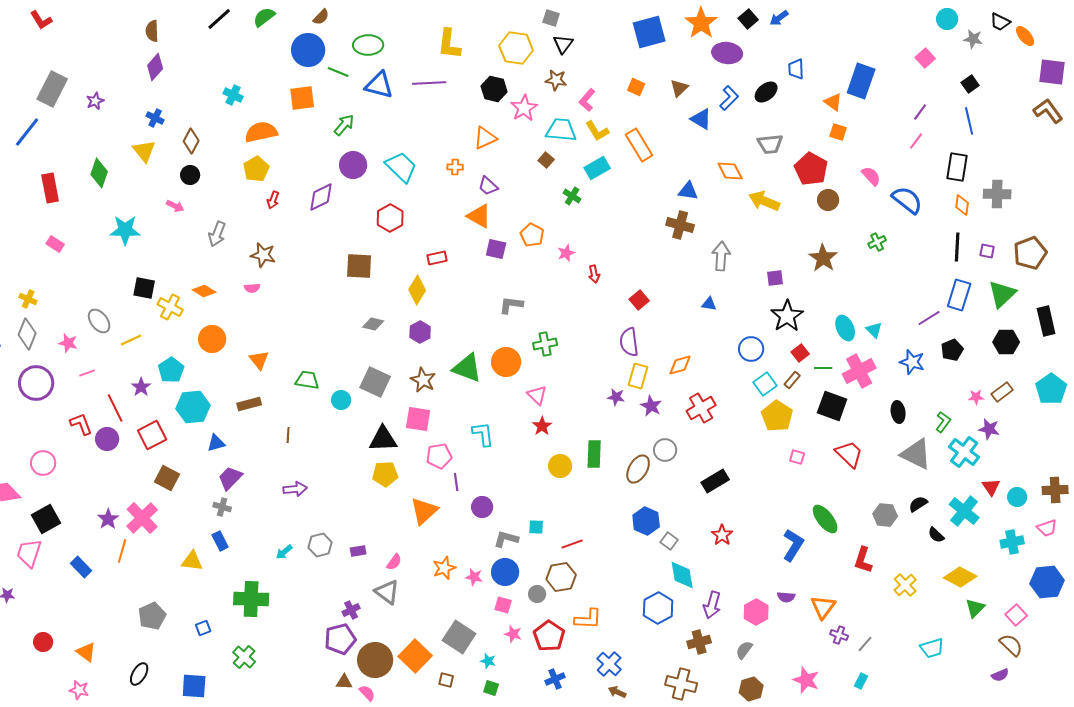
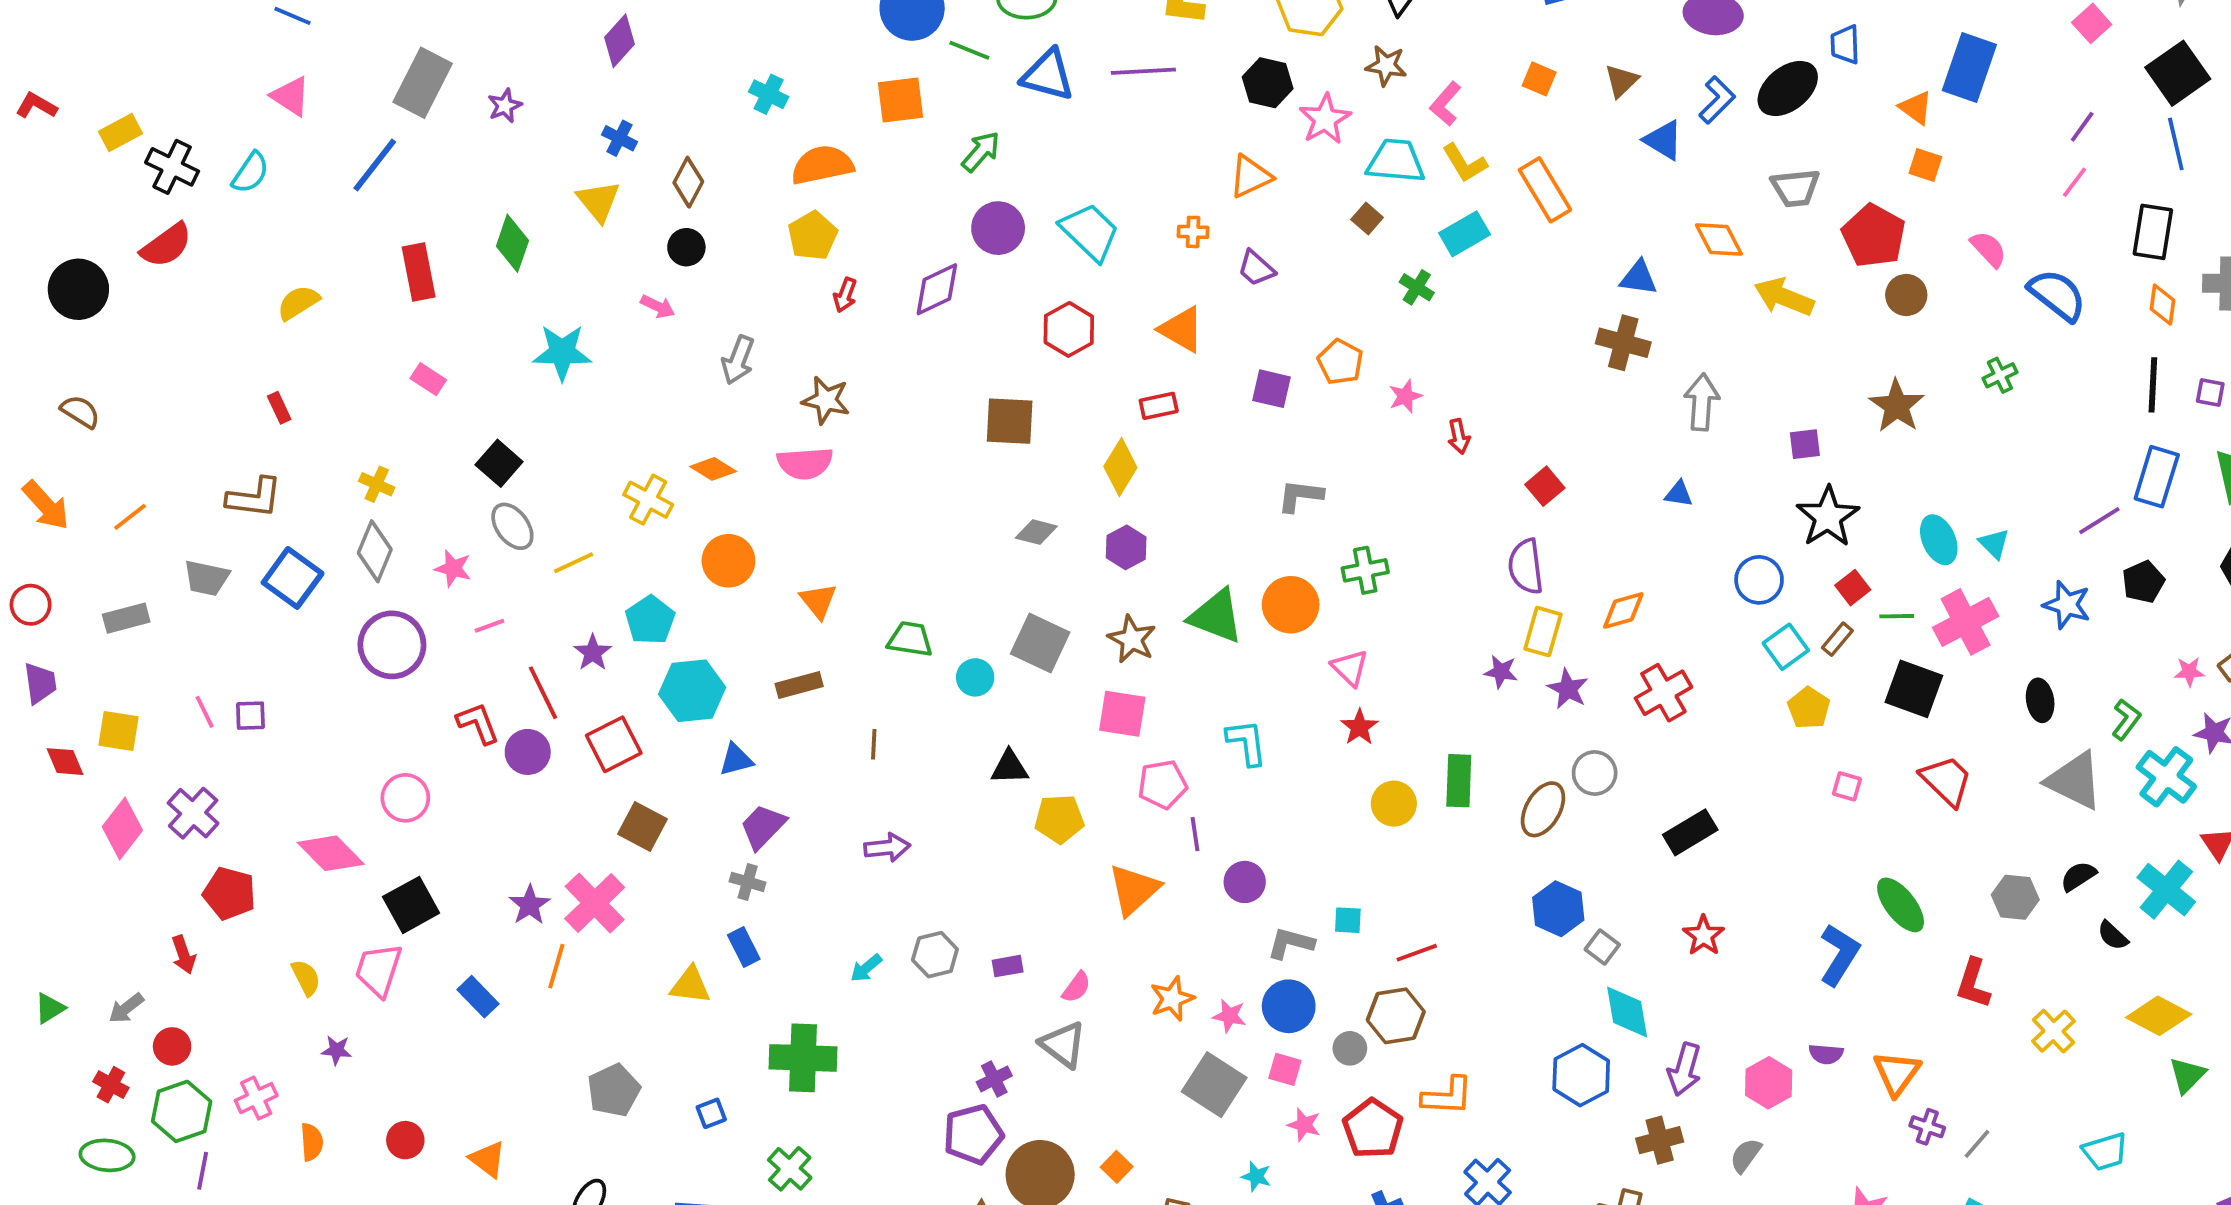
black square: (970, 84) -> (2178, 73), size x1.8
black ellipse: (766, 92) -> (1788, 88), size x1.4
orange triangle: (479, 216) -> (1182, 329), moved
black square: (144, 288) -> (499, 463), moved, turned 30
pink semicircle: (252, 288) -> (805, 463), size x1.8
yellow pentagon: (777, 416) -> (1809, 708), size x0.7
black triangle: (383, 439) -> (1010, 767), moved, size x0.7
gray square: (459, 637) -> (1214, 1085), moved
orange square: (415, 656) -> (1117, 1167), size x0.5

